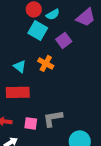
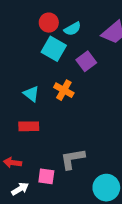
red rectangle: (18, 92) -> (29, 126), size x0.7
pink square: (31, 123) -> (46, 176), moved

